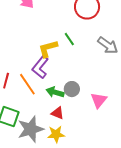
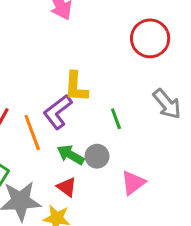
green line: (69, 39) -> (116, 119), moved
yellow L-shape: (48, 49) -> (76, 87), turned -85

